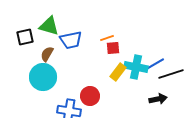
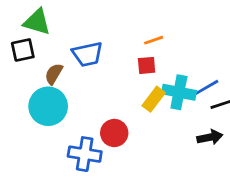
green triangle: (49, 26) -> (37, 22), moved
orange line: (107, 38) -> (154, 40), moved

